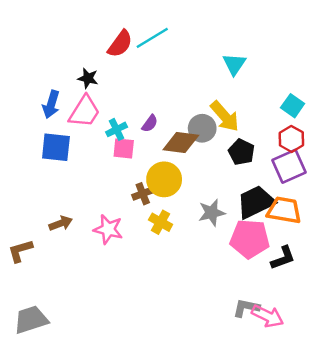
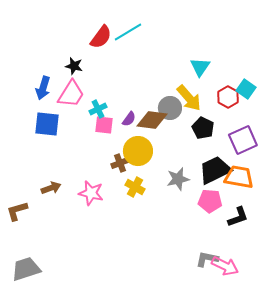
cyan triangle: (234, 64) -> (200, 67), moved
purple semicircle: (150, 123) -> (129, 119), moved
red hexagon: (291, 139) -> (228, 97), moved
pink pentagon: (250, 239) -> (210, 201), size x0.7

